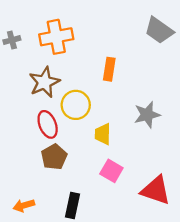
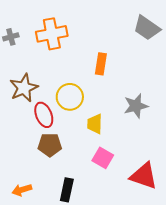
brown star: (44, 82) -> (24, 88), moved
brown pentagon: (54, 157) -> (50, 145), turned 30

